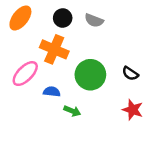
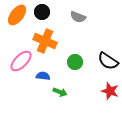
black circle: (63, 18) -> (42, 12), moved
black semicircle: (130, 74) -> (108, 61), size x1.5
green circle: (90, 75) -> (75, 62), size x0.6

